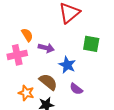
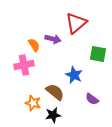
purple arrow: (46, 48) -> (53, 39), moved
purple semicircle: (76, 89) -> (92, 99), moved

